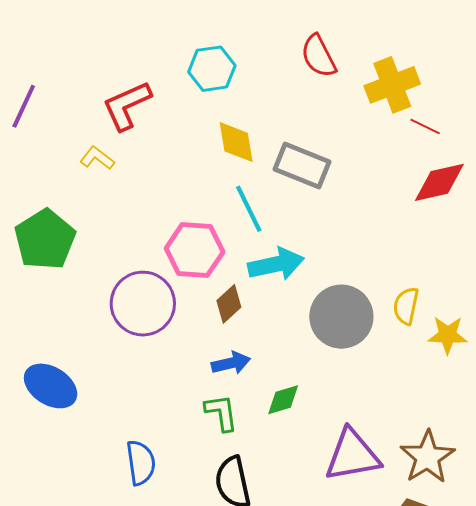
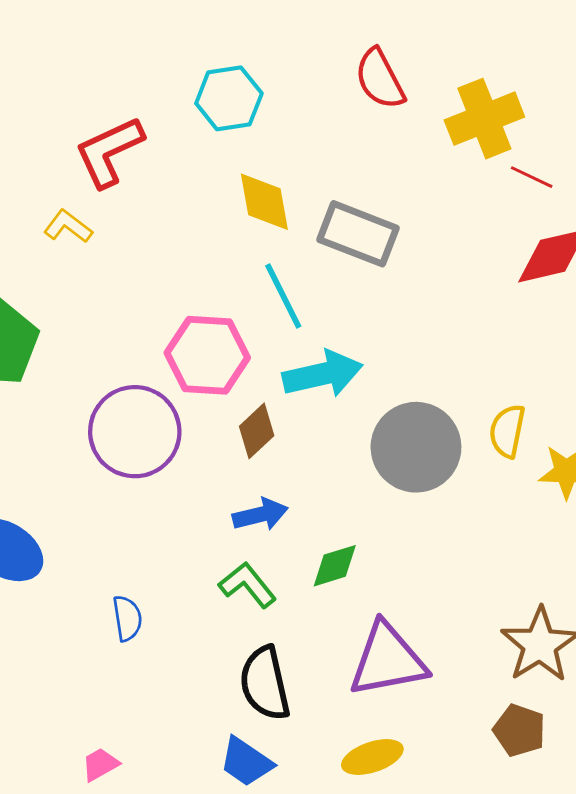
green L-shape: (221, 413) -> (248, 585), turned -30
purple triangle: (352, 455) -> (388, 660), moved
blue semicircle: (141, 463) -> (127, 618), moved, size x0.7

